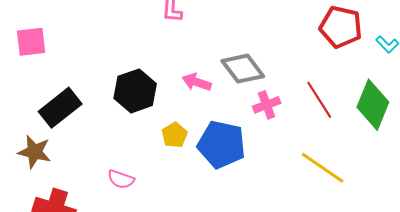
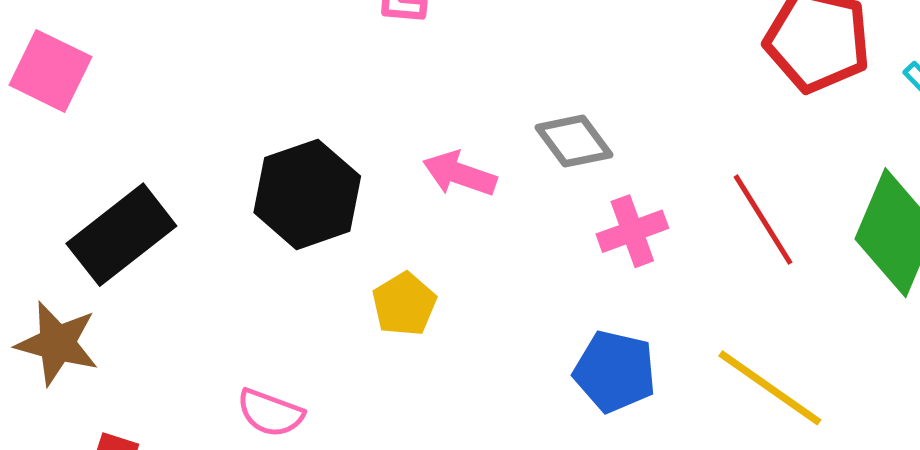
pink square: (31, 42) -> (50, 71), turned 32
gray diamond: (243, 69) -> (574, 141), size x0.7
blue pentagon: (221, 144) -> (615, 371), moved, size x0.7

